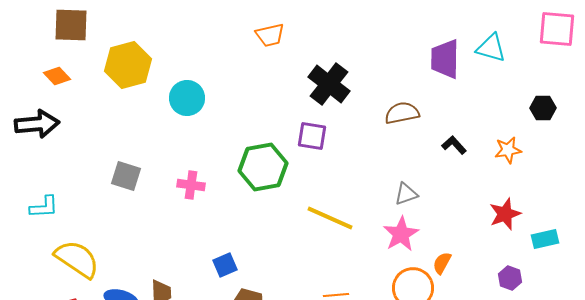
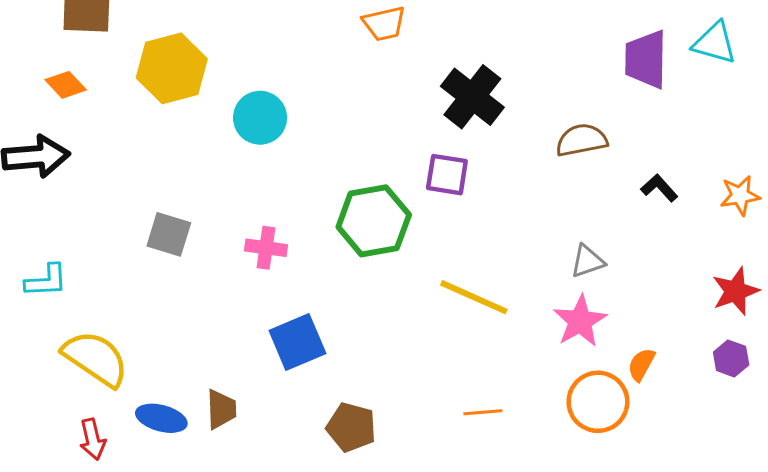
blue square: (225, 265) -> (297, 342), moved, size x1.5
purple hexagon: (510, 278) -> (731, 358), moved

